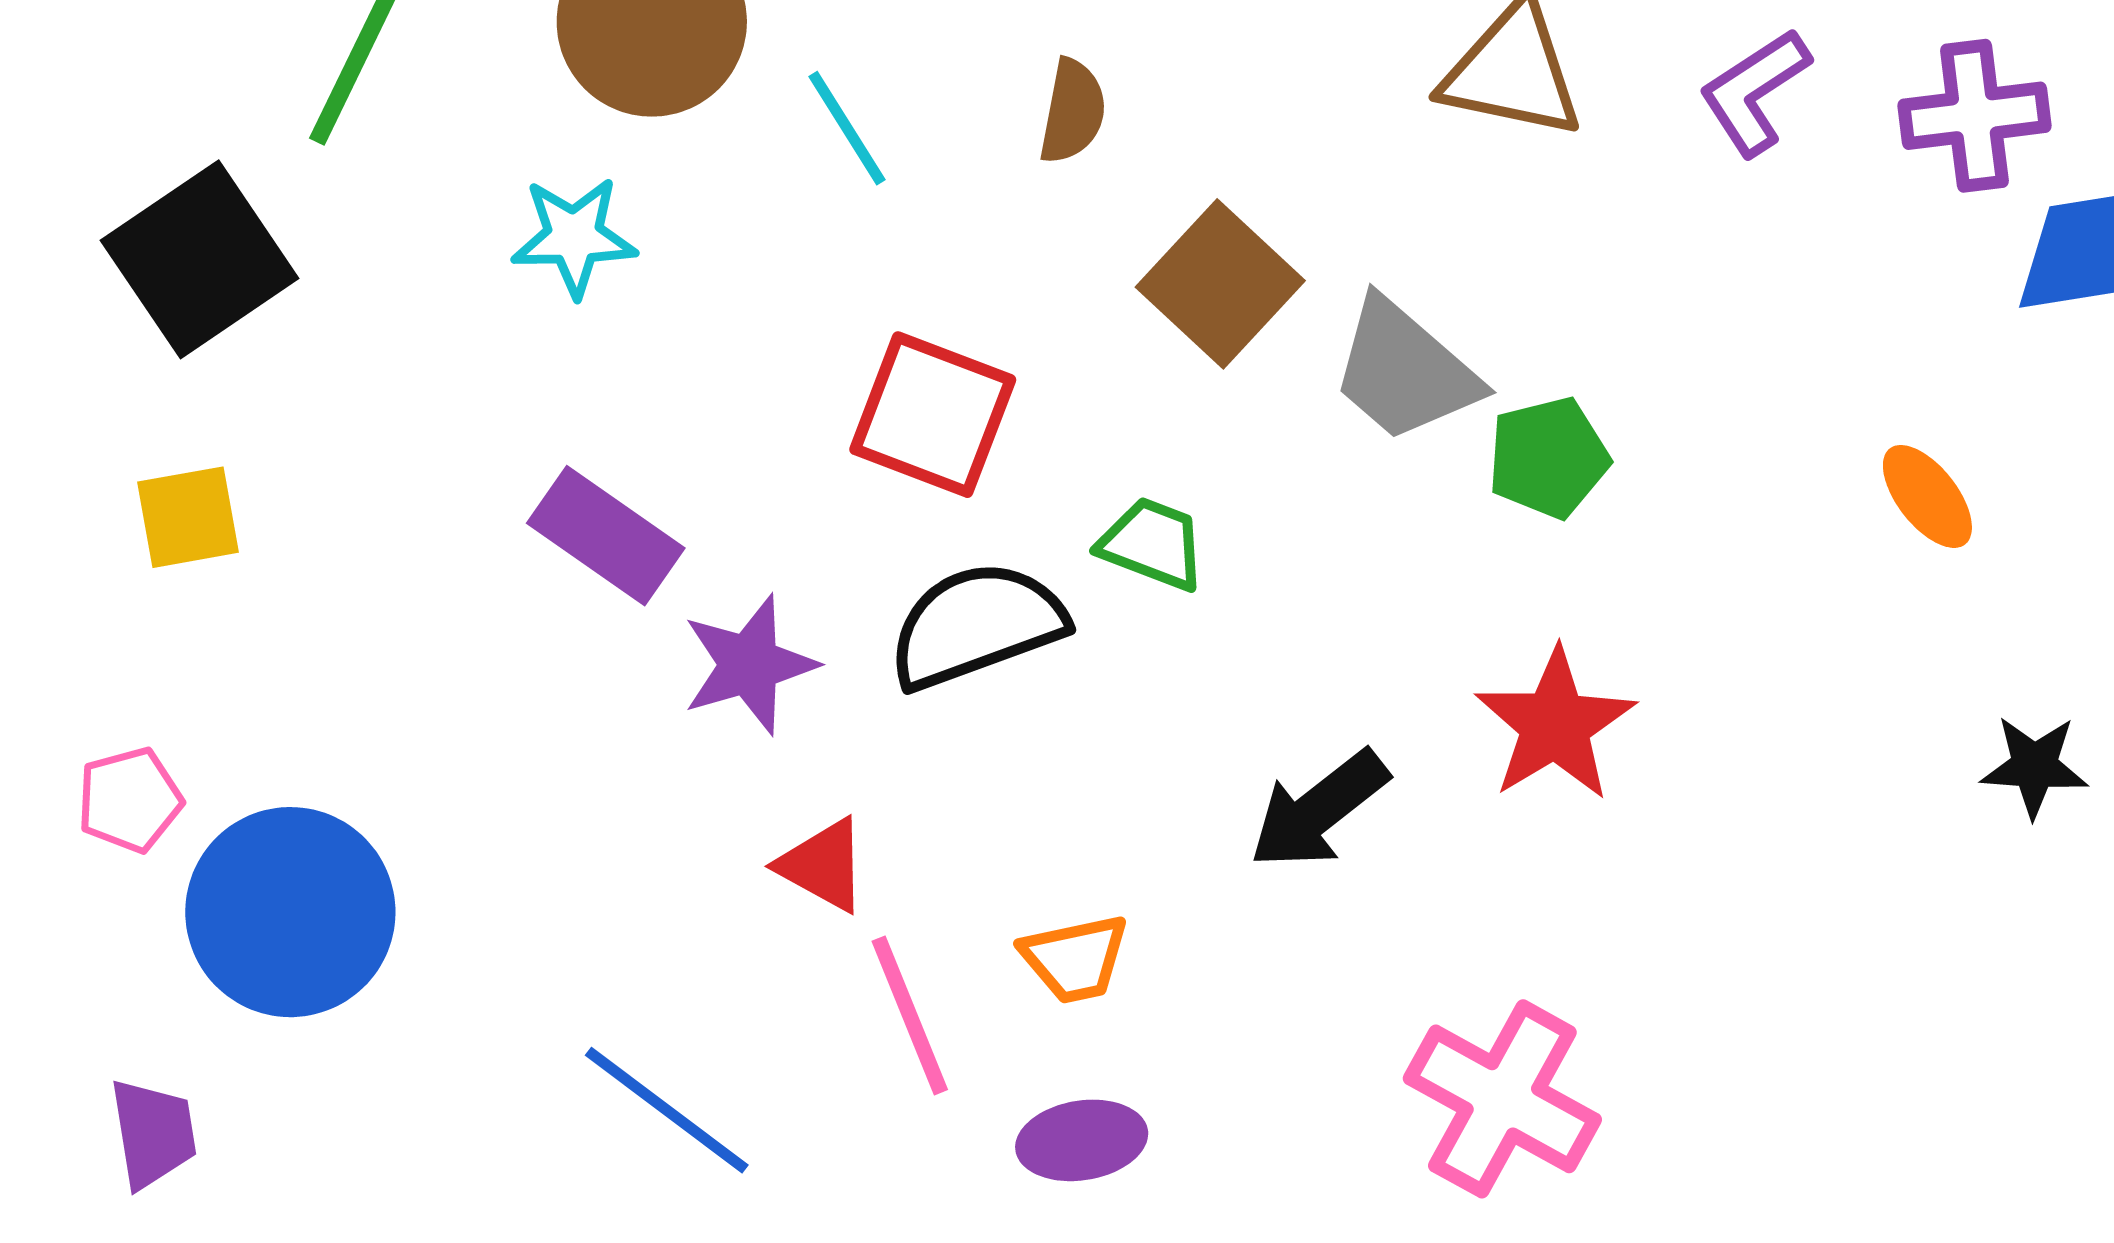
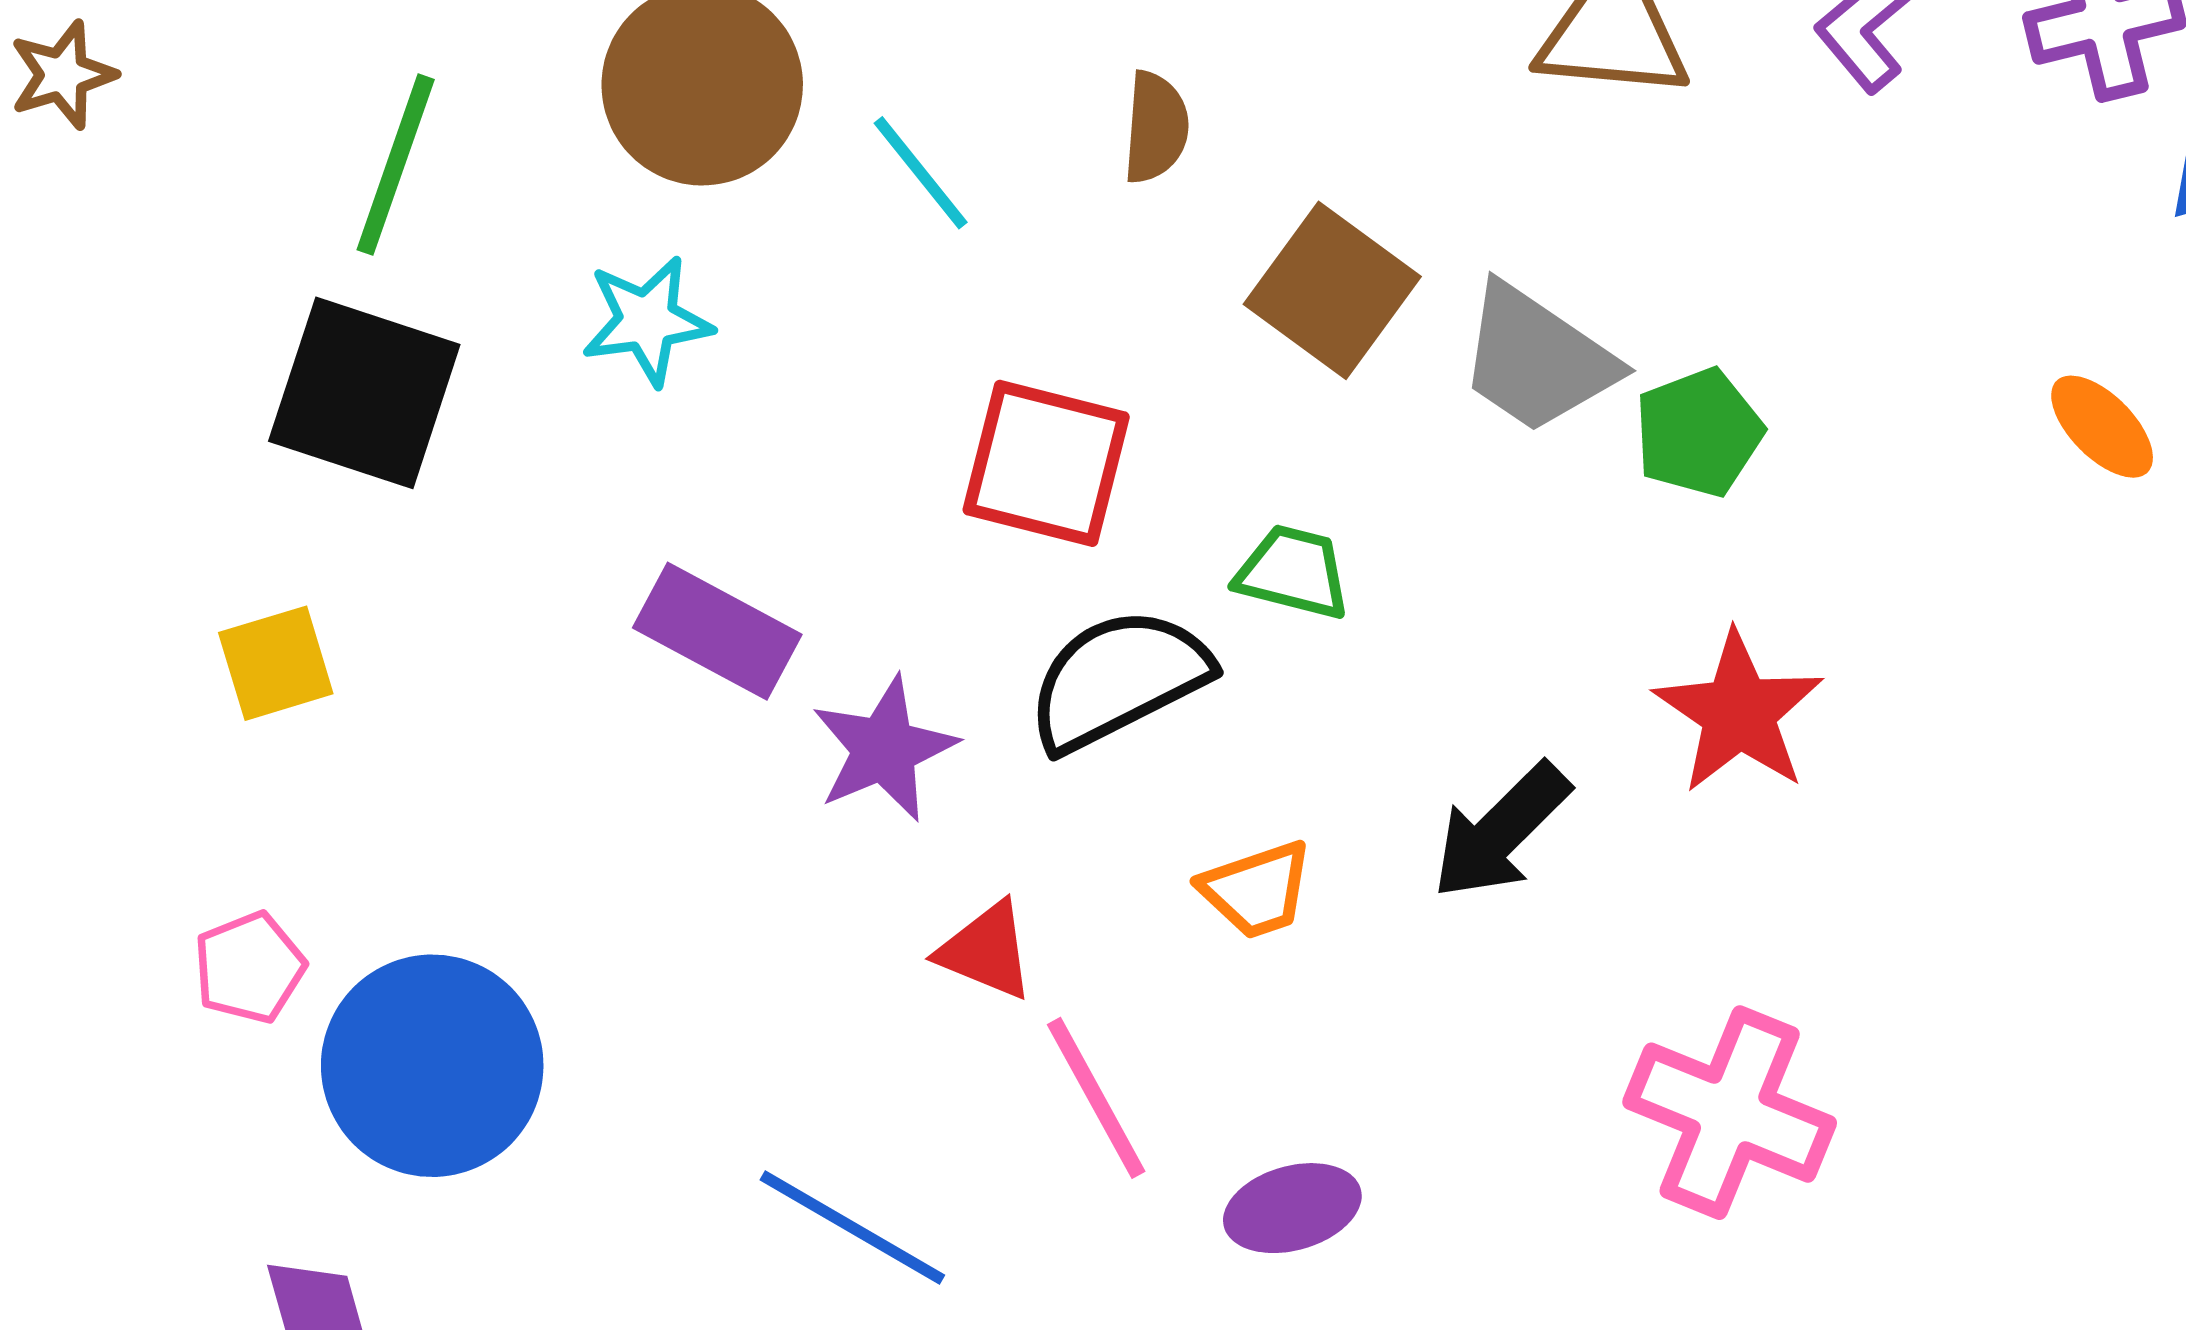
black square: (200, 259) -> (364, 393), moved, turned -31
orange trapezoid: (1075, 959) -> (1257, 890), moved

